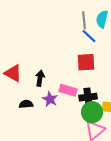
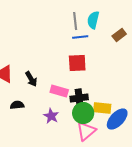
blue line: (89, 36) -> (80, 37), turned -49
black arrow: (40, 78) -> (31, 79), turned 140
purple star: (50, 99) -> (51, 116), moved

